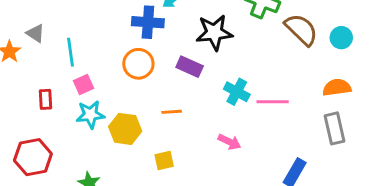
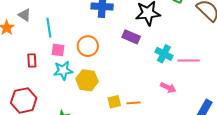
orange circle: (138, 64) -> (88, 46), moved
pink square: (83, 84) -> (58, 50), turned 32
orange line: (172, 112) -> (133, 103), moved
pink arrow: (229, 142) -> (168, 88), moved

